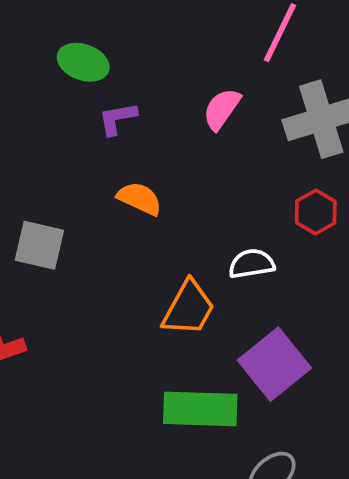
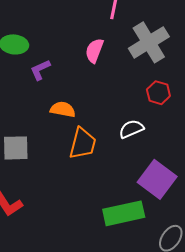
orange trapezoid: (189, 308) -> (83, 143), moved

